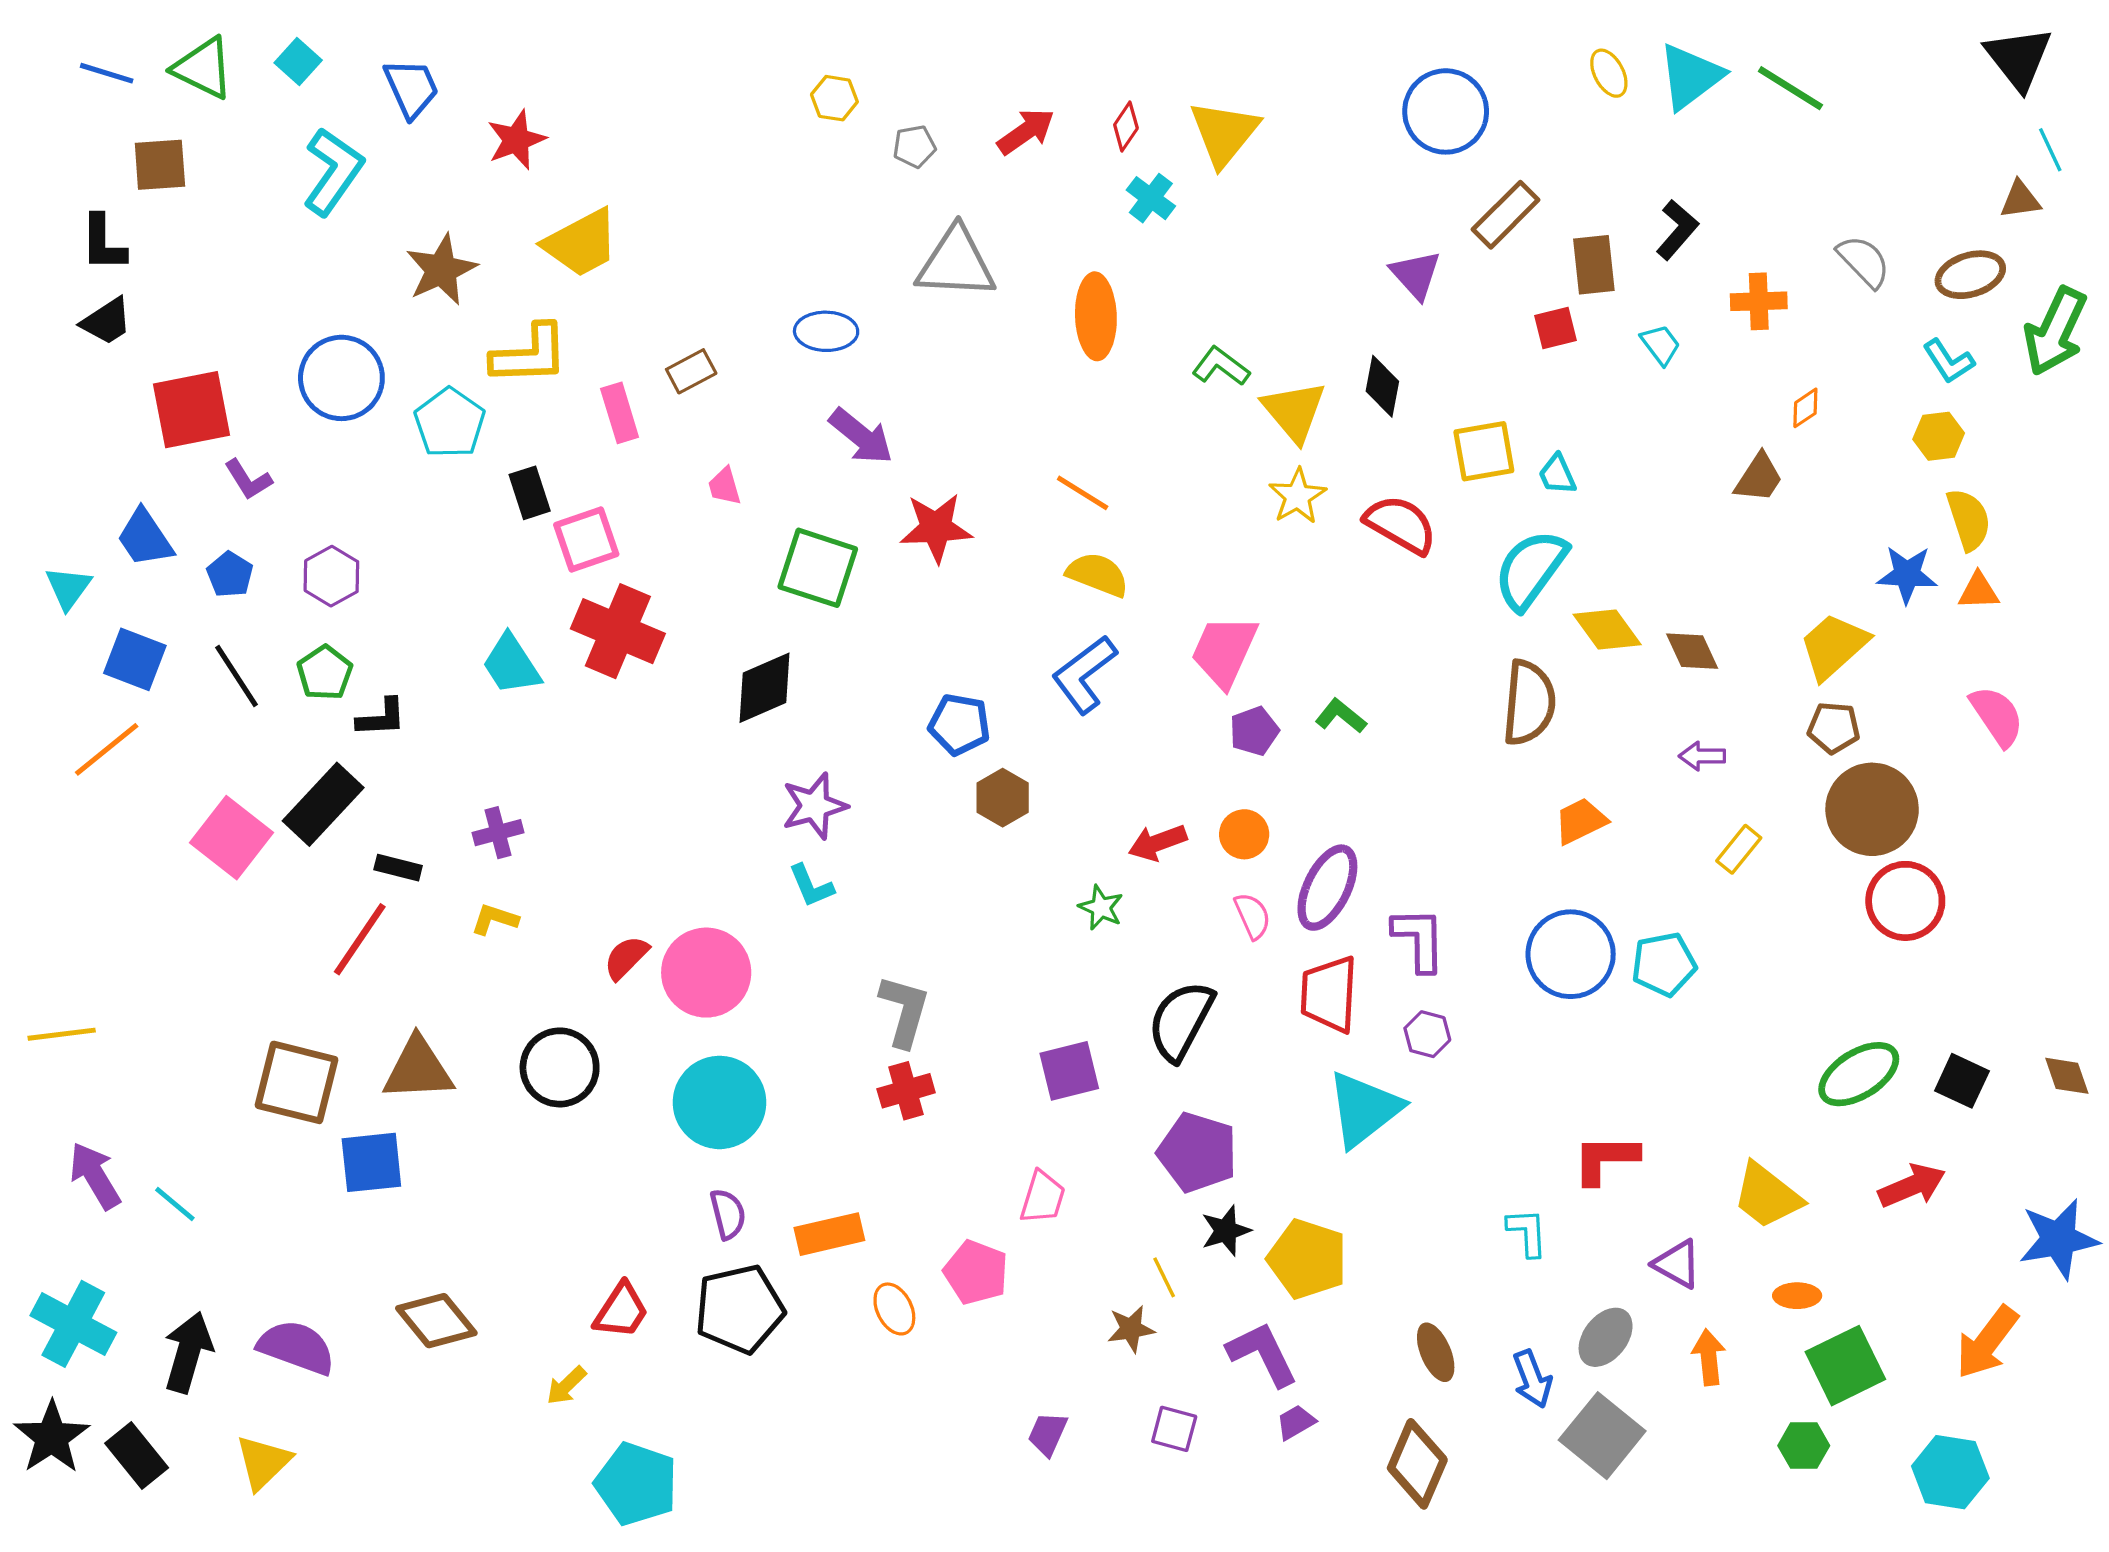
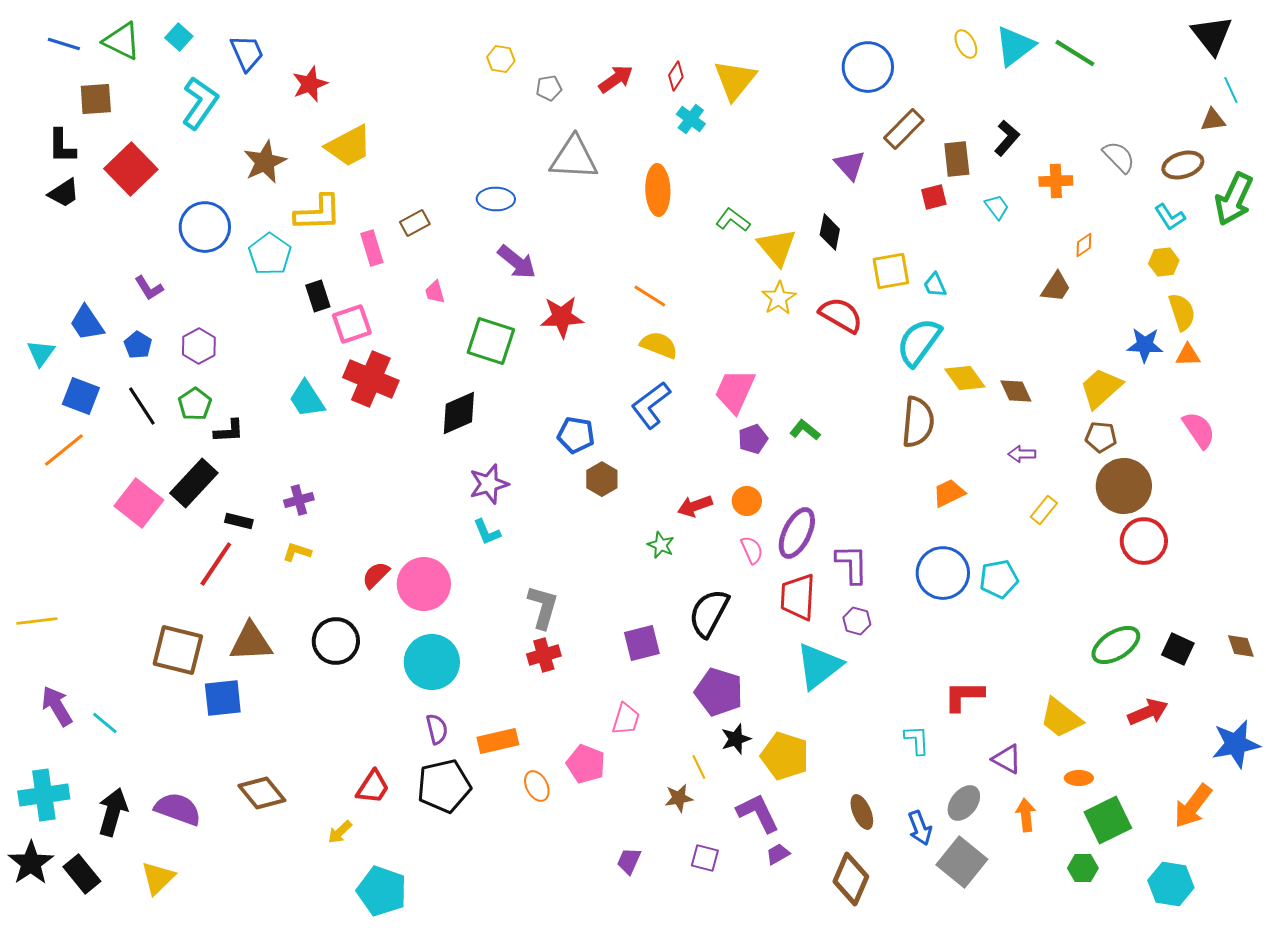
red square: (192, 410) -> (131, 169), moved, turned -33
cyan cross: (73, 1324) -> (44, 795), turned -36

